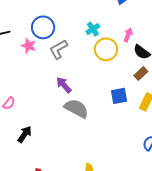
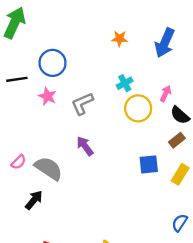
blue circle: (43, 27) -> (53, 63), moved
gray semicircle: (76, 108) -> (49, 168), moved

